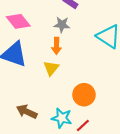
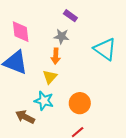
pink diamond: (18, 21) -> (21, 32), turned 30
cyan star: (62, 118) -> (44, 101), moved

